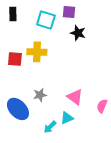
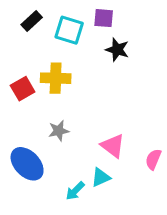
black rectangle: (13, 14) -> (32, 21), moved, turned 48
red square: (15, 59) -> (23, 89), turned -35
gray star: (40, 95) -> (59, 131), moved

